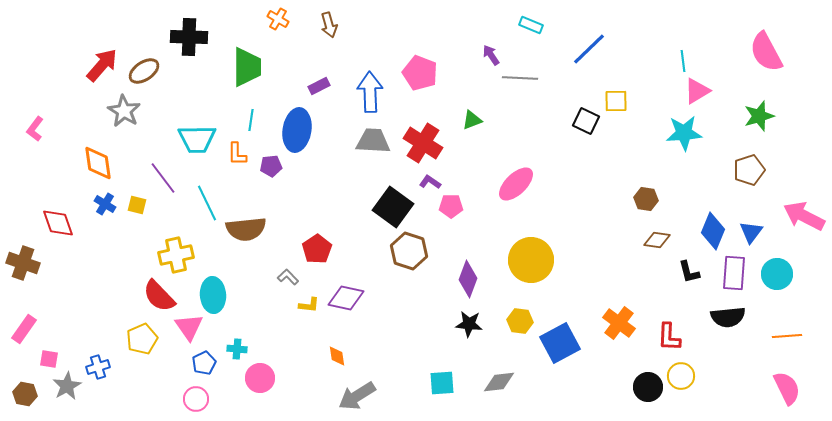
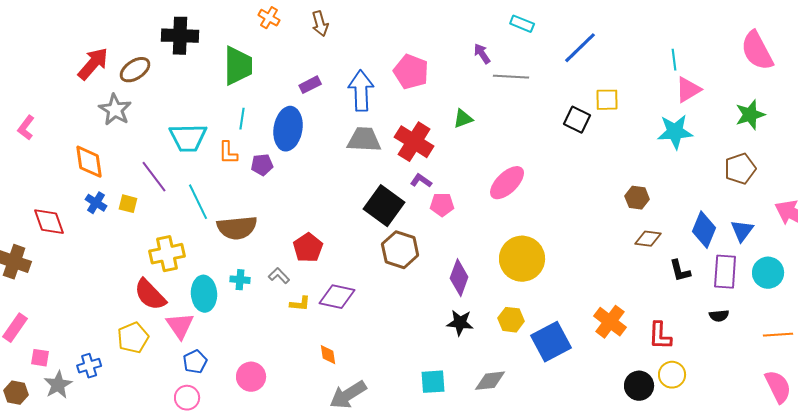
black semicircle: (728, 317) -> (719, 316), size x0.6
cyan cross: (237, 349) -> (240, 280), moved

